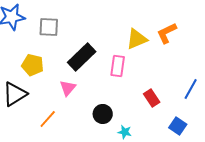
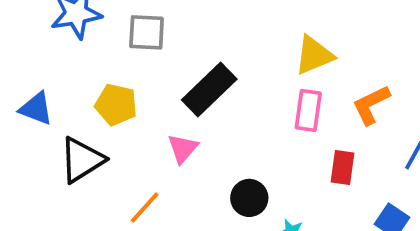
orange L-shape: (167, 33) -> (371, 105), moved
pink rectangle: (118, 66) -> (308, 110), moved
red rectangle: (152, 98) -> (343, 168), turned 42

